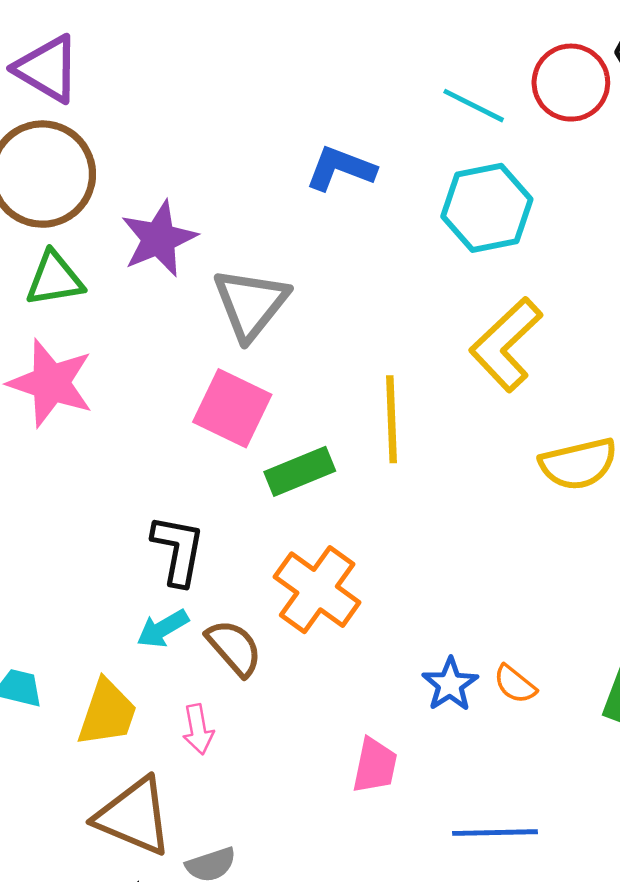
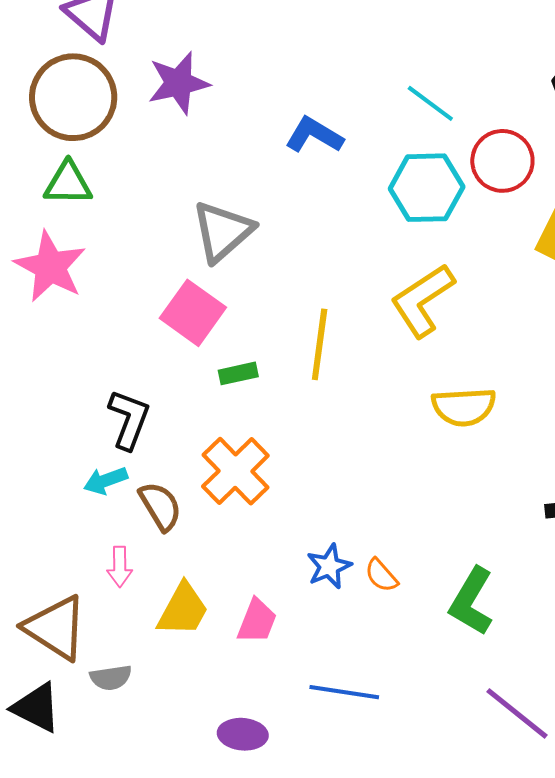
red circle: (571, 83) -> (502, 161), moved
purple star: (159, 239) -> (178, 83), moved
green rectangle: (300, 471) -> (238, 373), size x0.7
yellow trapezoid: (107, 713) -> (183, 610), moved

